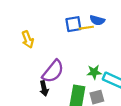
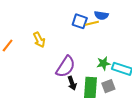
blue square: (73, 24) -> (80, 21), turned 35
black arrow: (44, 88) -> (72, 83), moved

